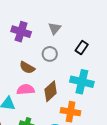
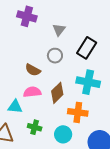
purple cross: (21, 32) -> (27, 16), moved
black rectangle: (82, 47) -> (87, 48), size x1.5

